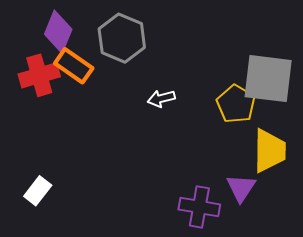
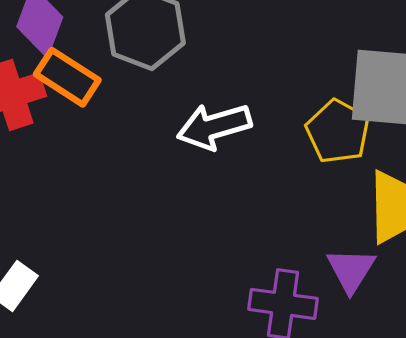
white arrow: (161, 98) -> (214, 126), size x1.6

